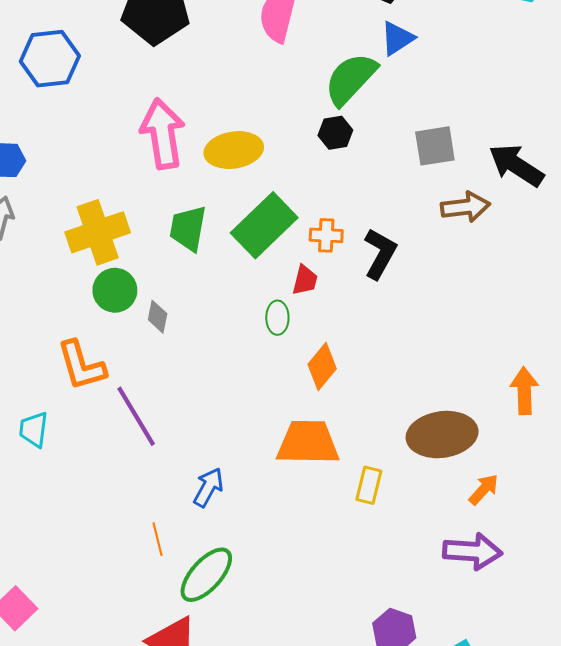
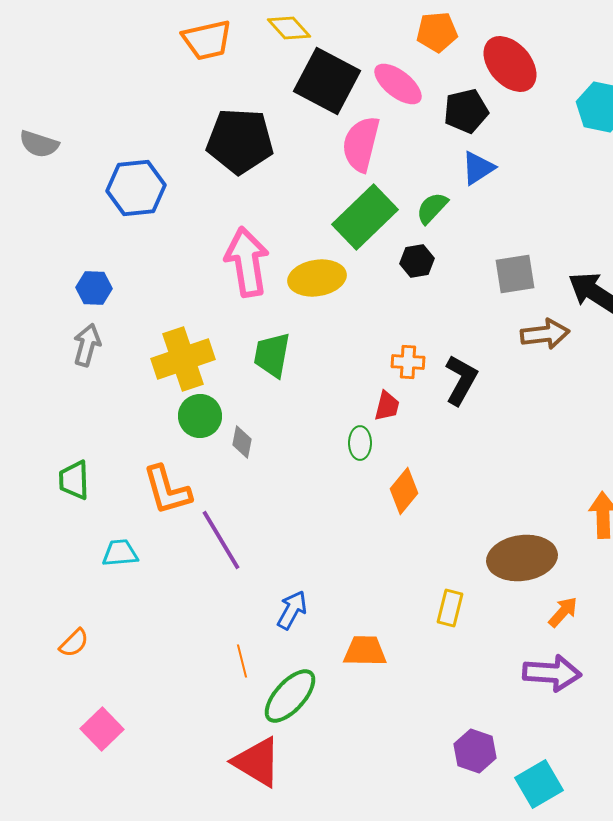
green semicircle: (351, 79) -> (432, 208), size x0.6
green rectangle: (264, 225) -> (365, 217), moved
cyan trapezoid: (34, 429) -> (120, 553), turned 78
orange trapezoid: (308, 443) -> (365, 651), moved, size x0.7

